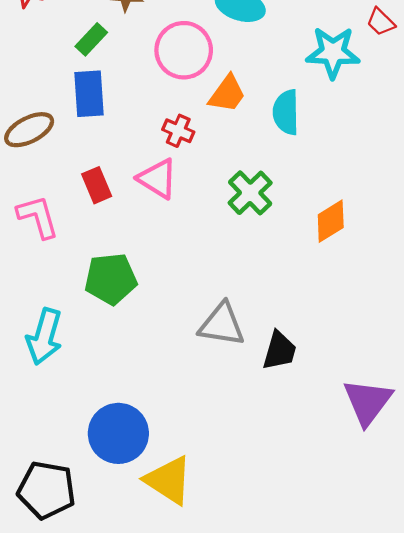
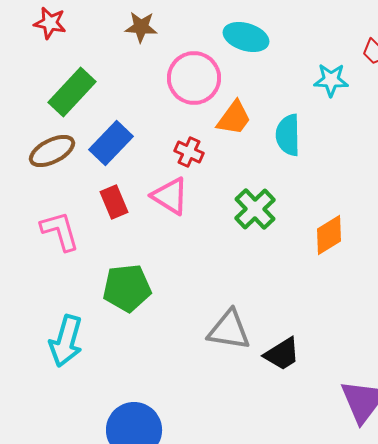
green rectangle: (91, 39) -> (72, 92), moved, size x1.6
cyan star: (333, 52) -> (331, 80), size x0.7
blue rectangle: (89, 94) -> (111, 143), moved, turned 48
black trapezoid: (279, 351) -> (282, 354), turned 42

